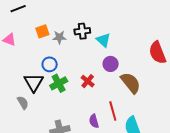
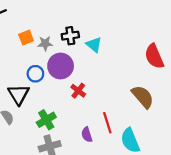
purple circle: (111, 64) -> (61, 66), moved, size x1.5
green cross: (59, 83) -> (46, 120), moved
brown semicircle: (131, 83) -> (143, 97), moved

